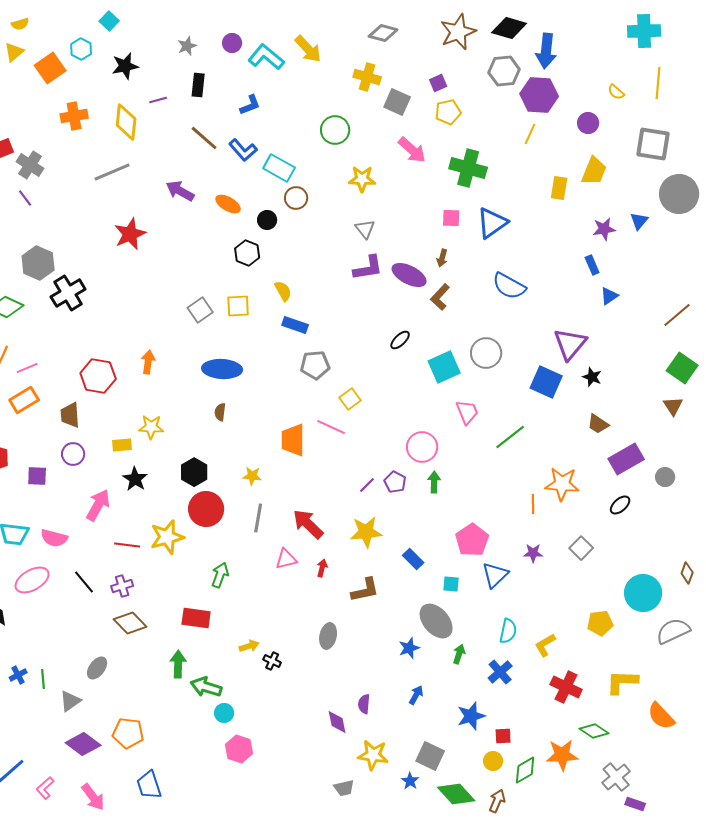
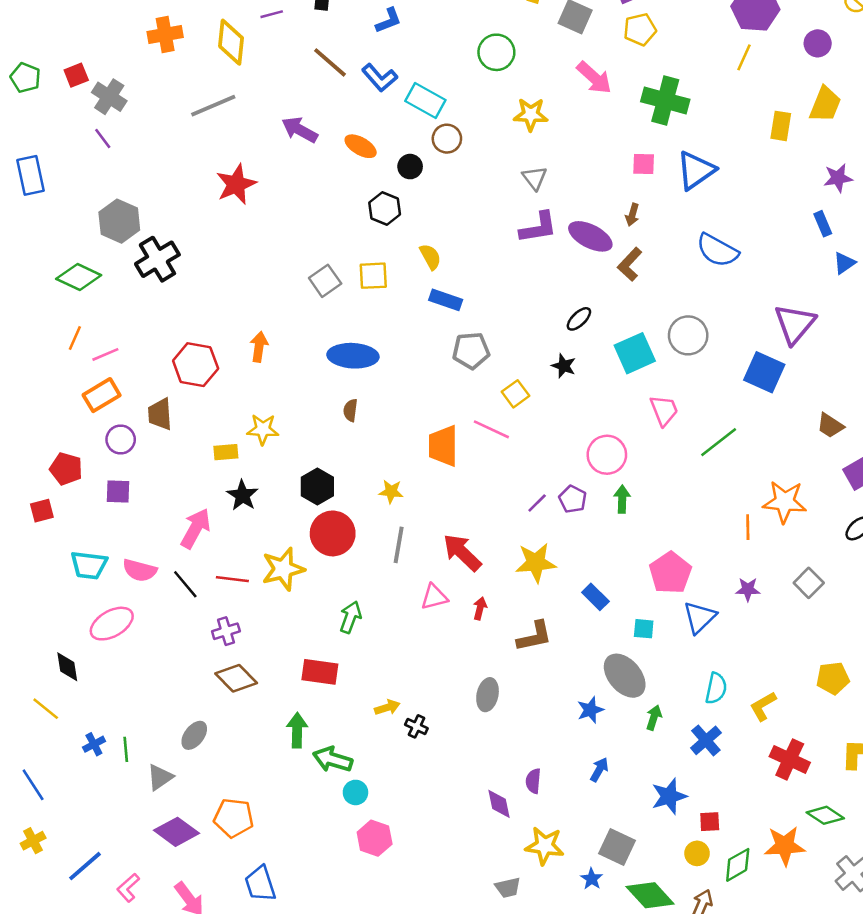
black star: (592, 377) -> (564, 366), moved
purple circle: (73, 454) -> (121, 440), moved
black line: (84, 582) -> (185, 584), moved

